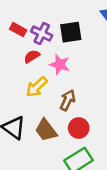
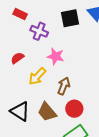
red rectangle: (18, 30) -> (20, 14), moved
black square: (71, 32) -> (70, 18), moved
red semicircle: (32, 56) -> (17, 58), moved

